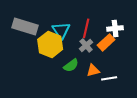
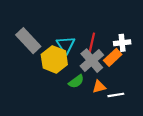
gray rectangle: (25, 26) -> (28, 41), turned 30
gray cross: (86, 45) -> (92, 61), size x1.6

